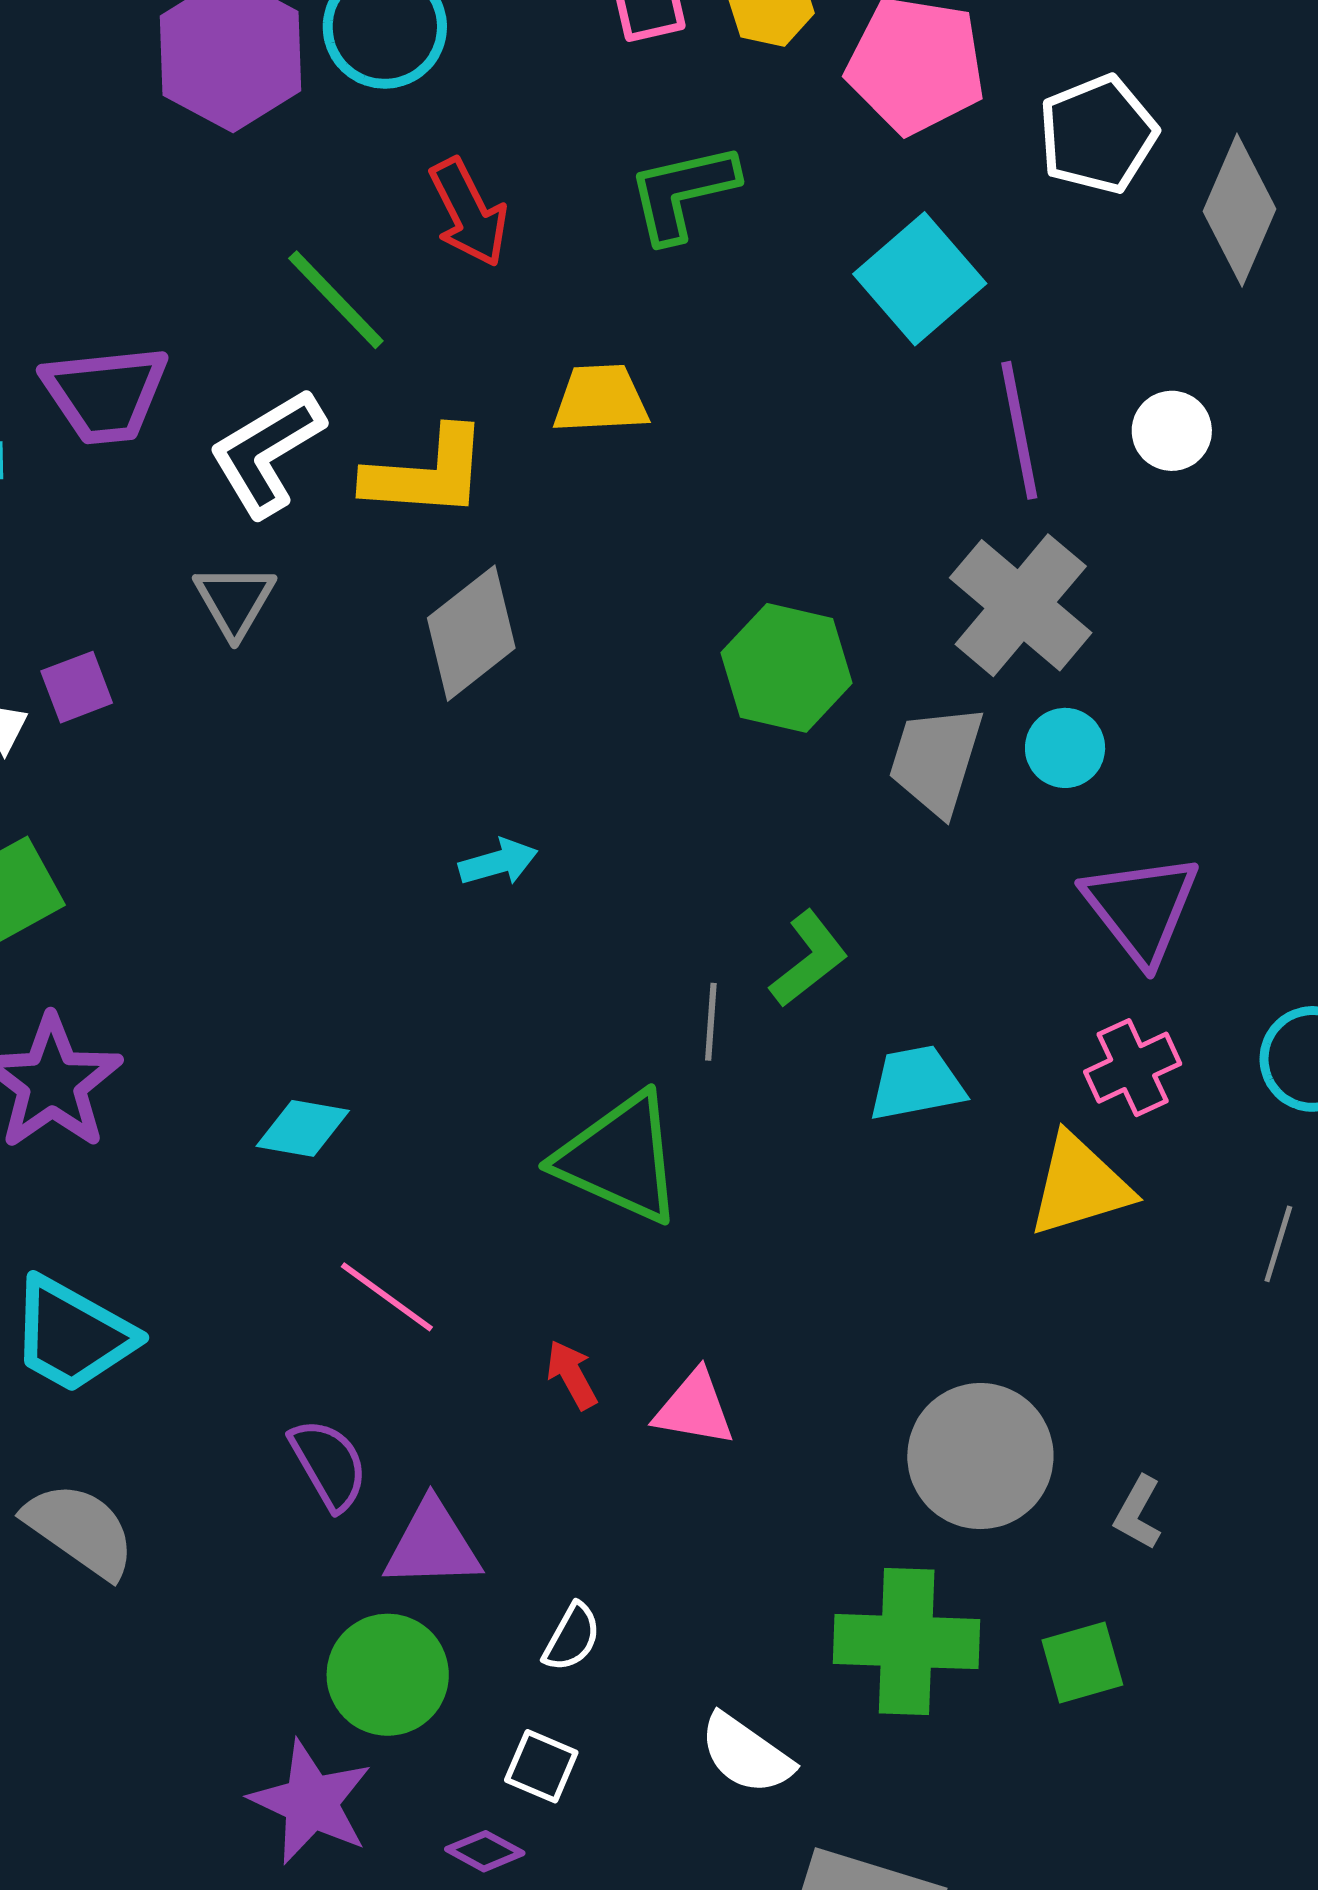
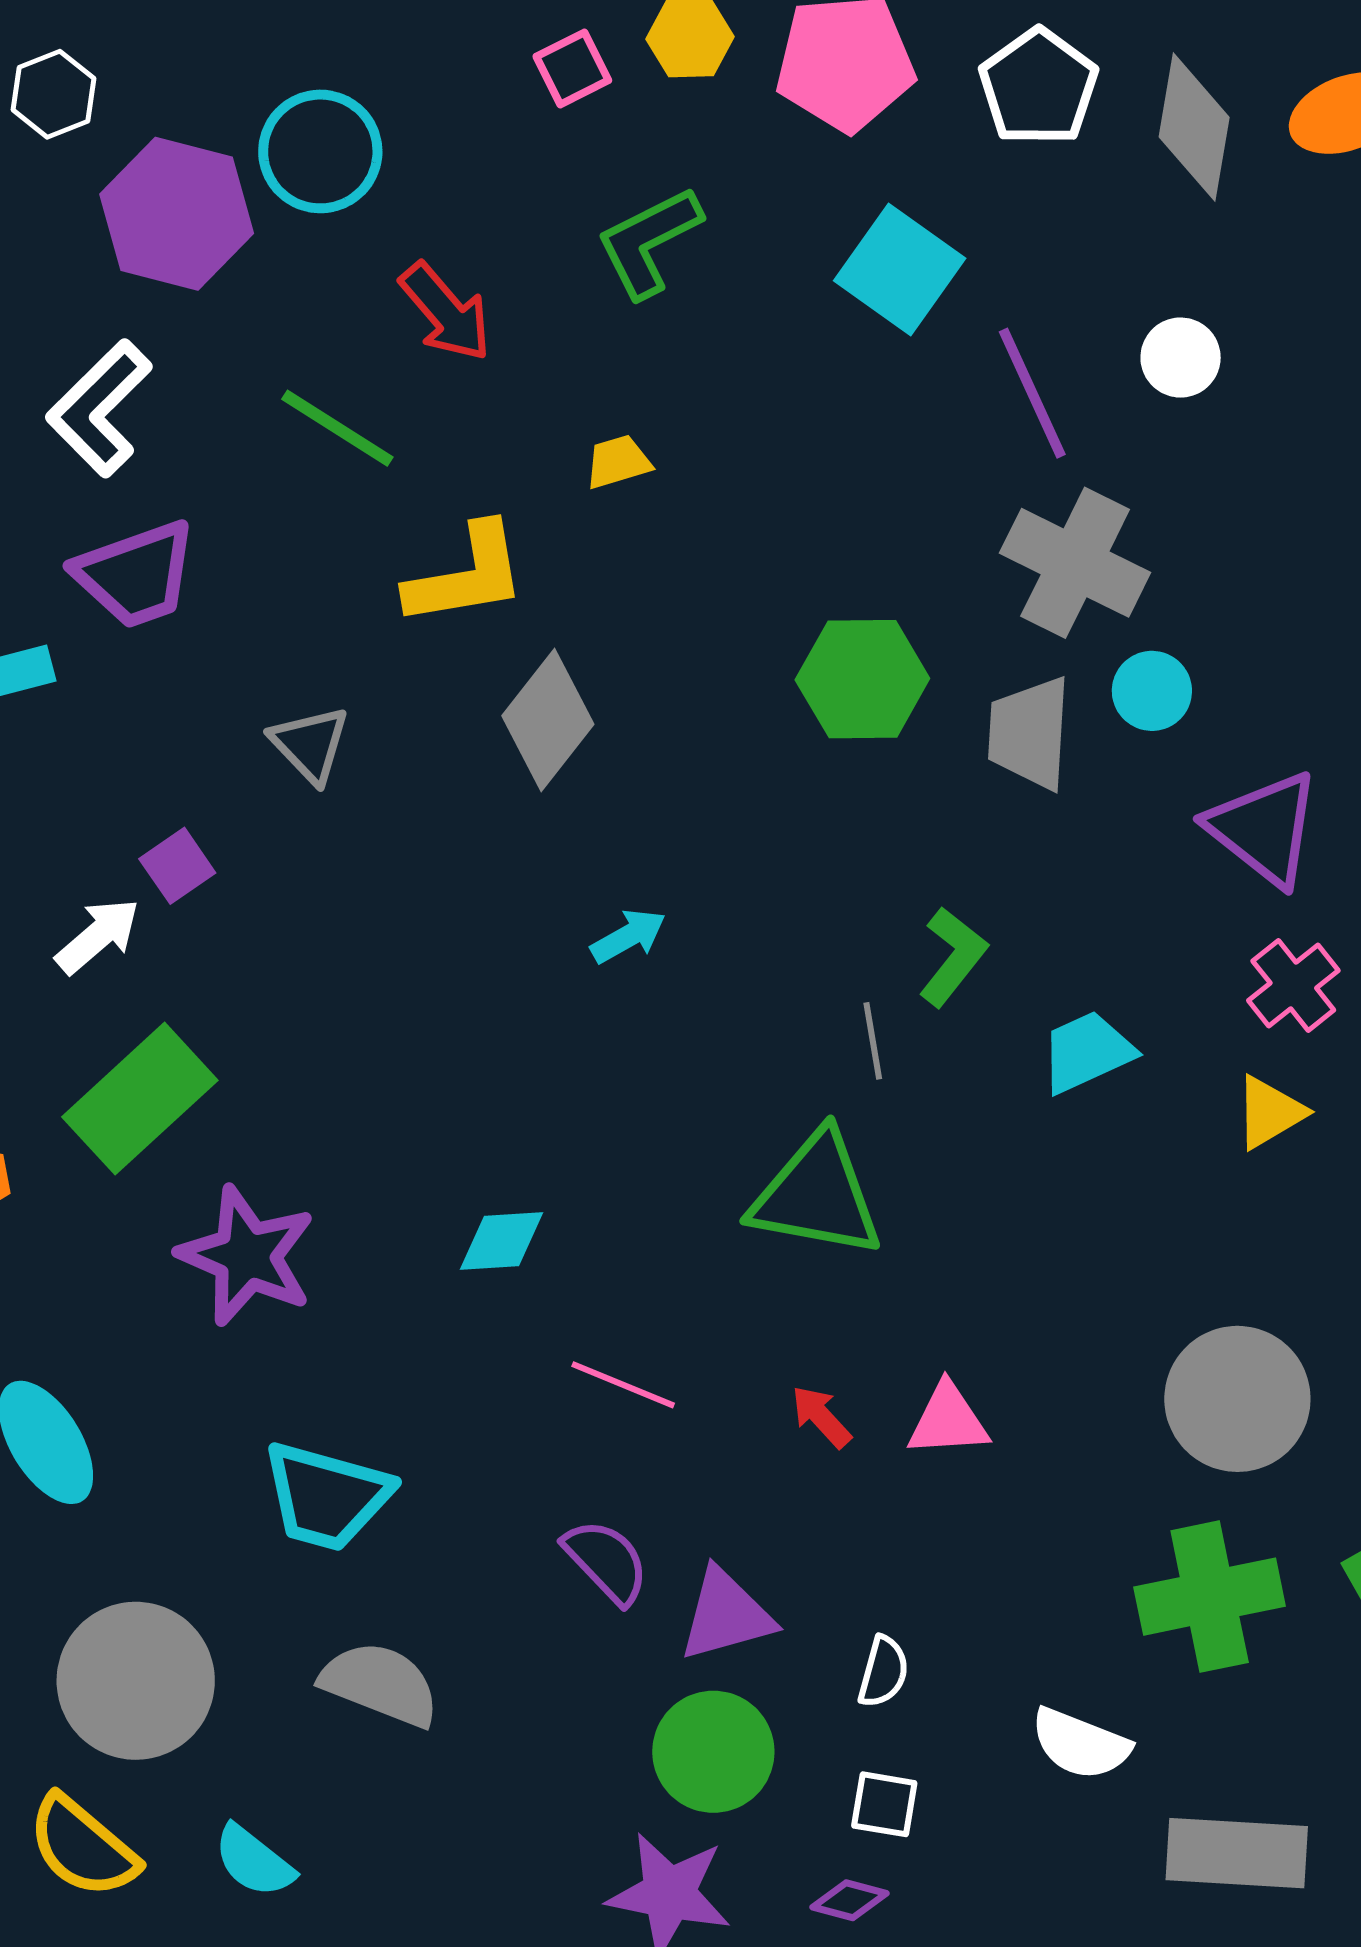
yellow trapezoid: (601, 399) -> (618, 462), size x0.7
white L-shape: (267, 452) -> (99, 408), moved
yellow triangle: (1080, 1185) -> (1270, 1112), size x0.7

